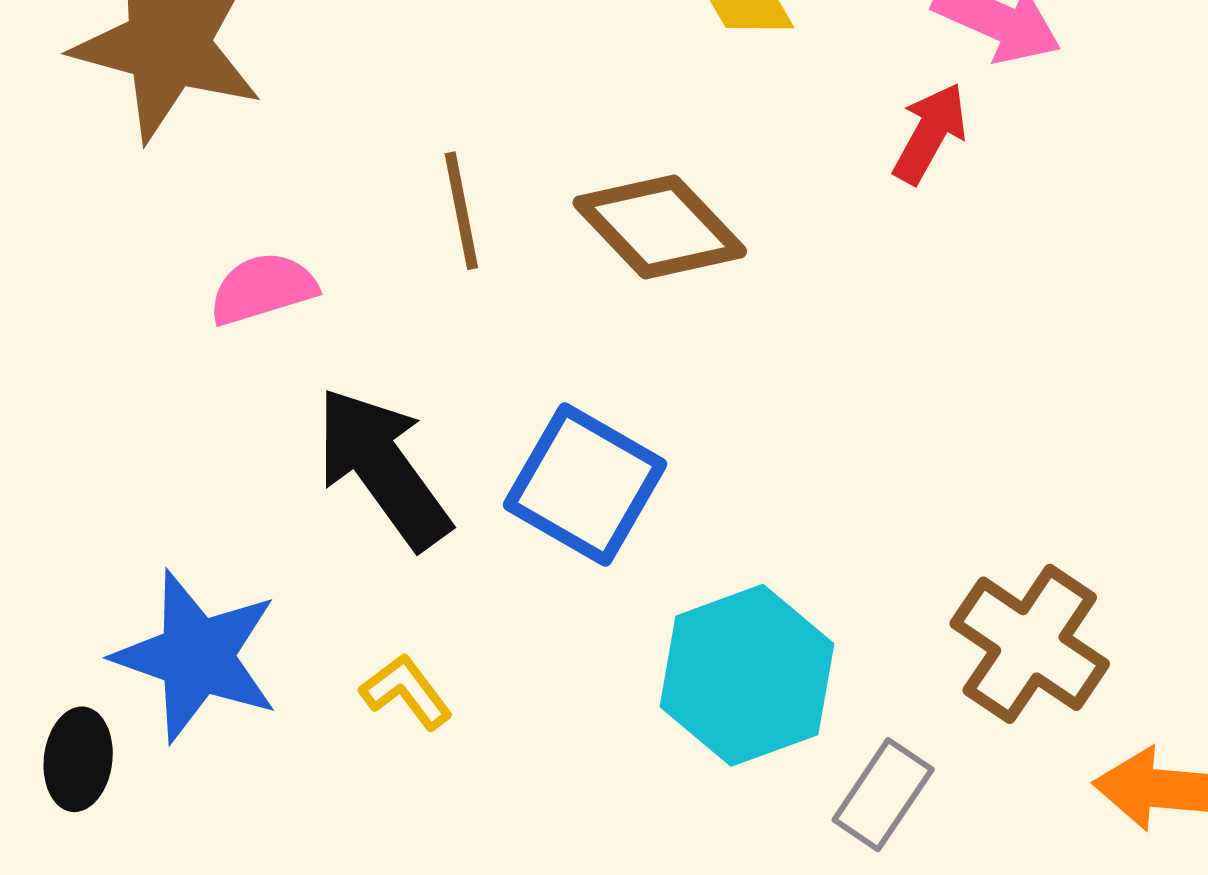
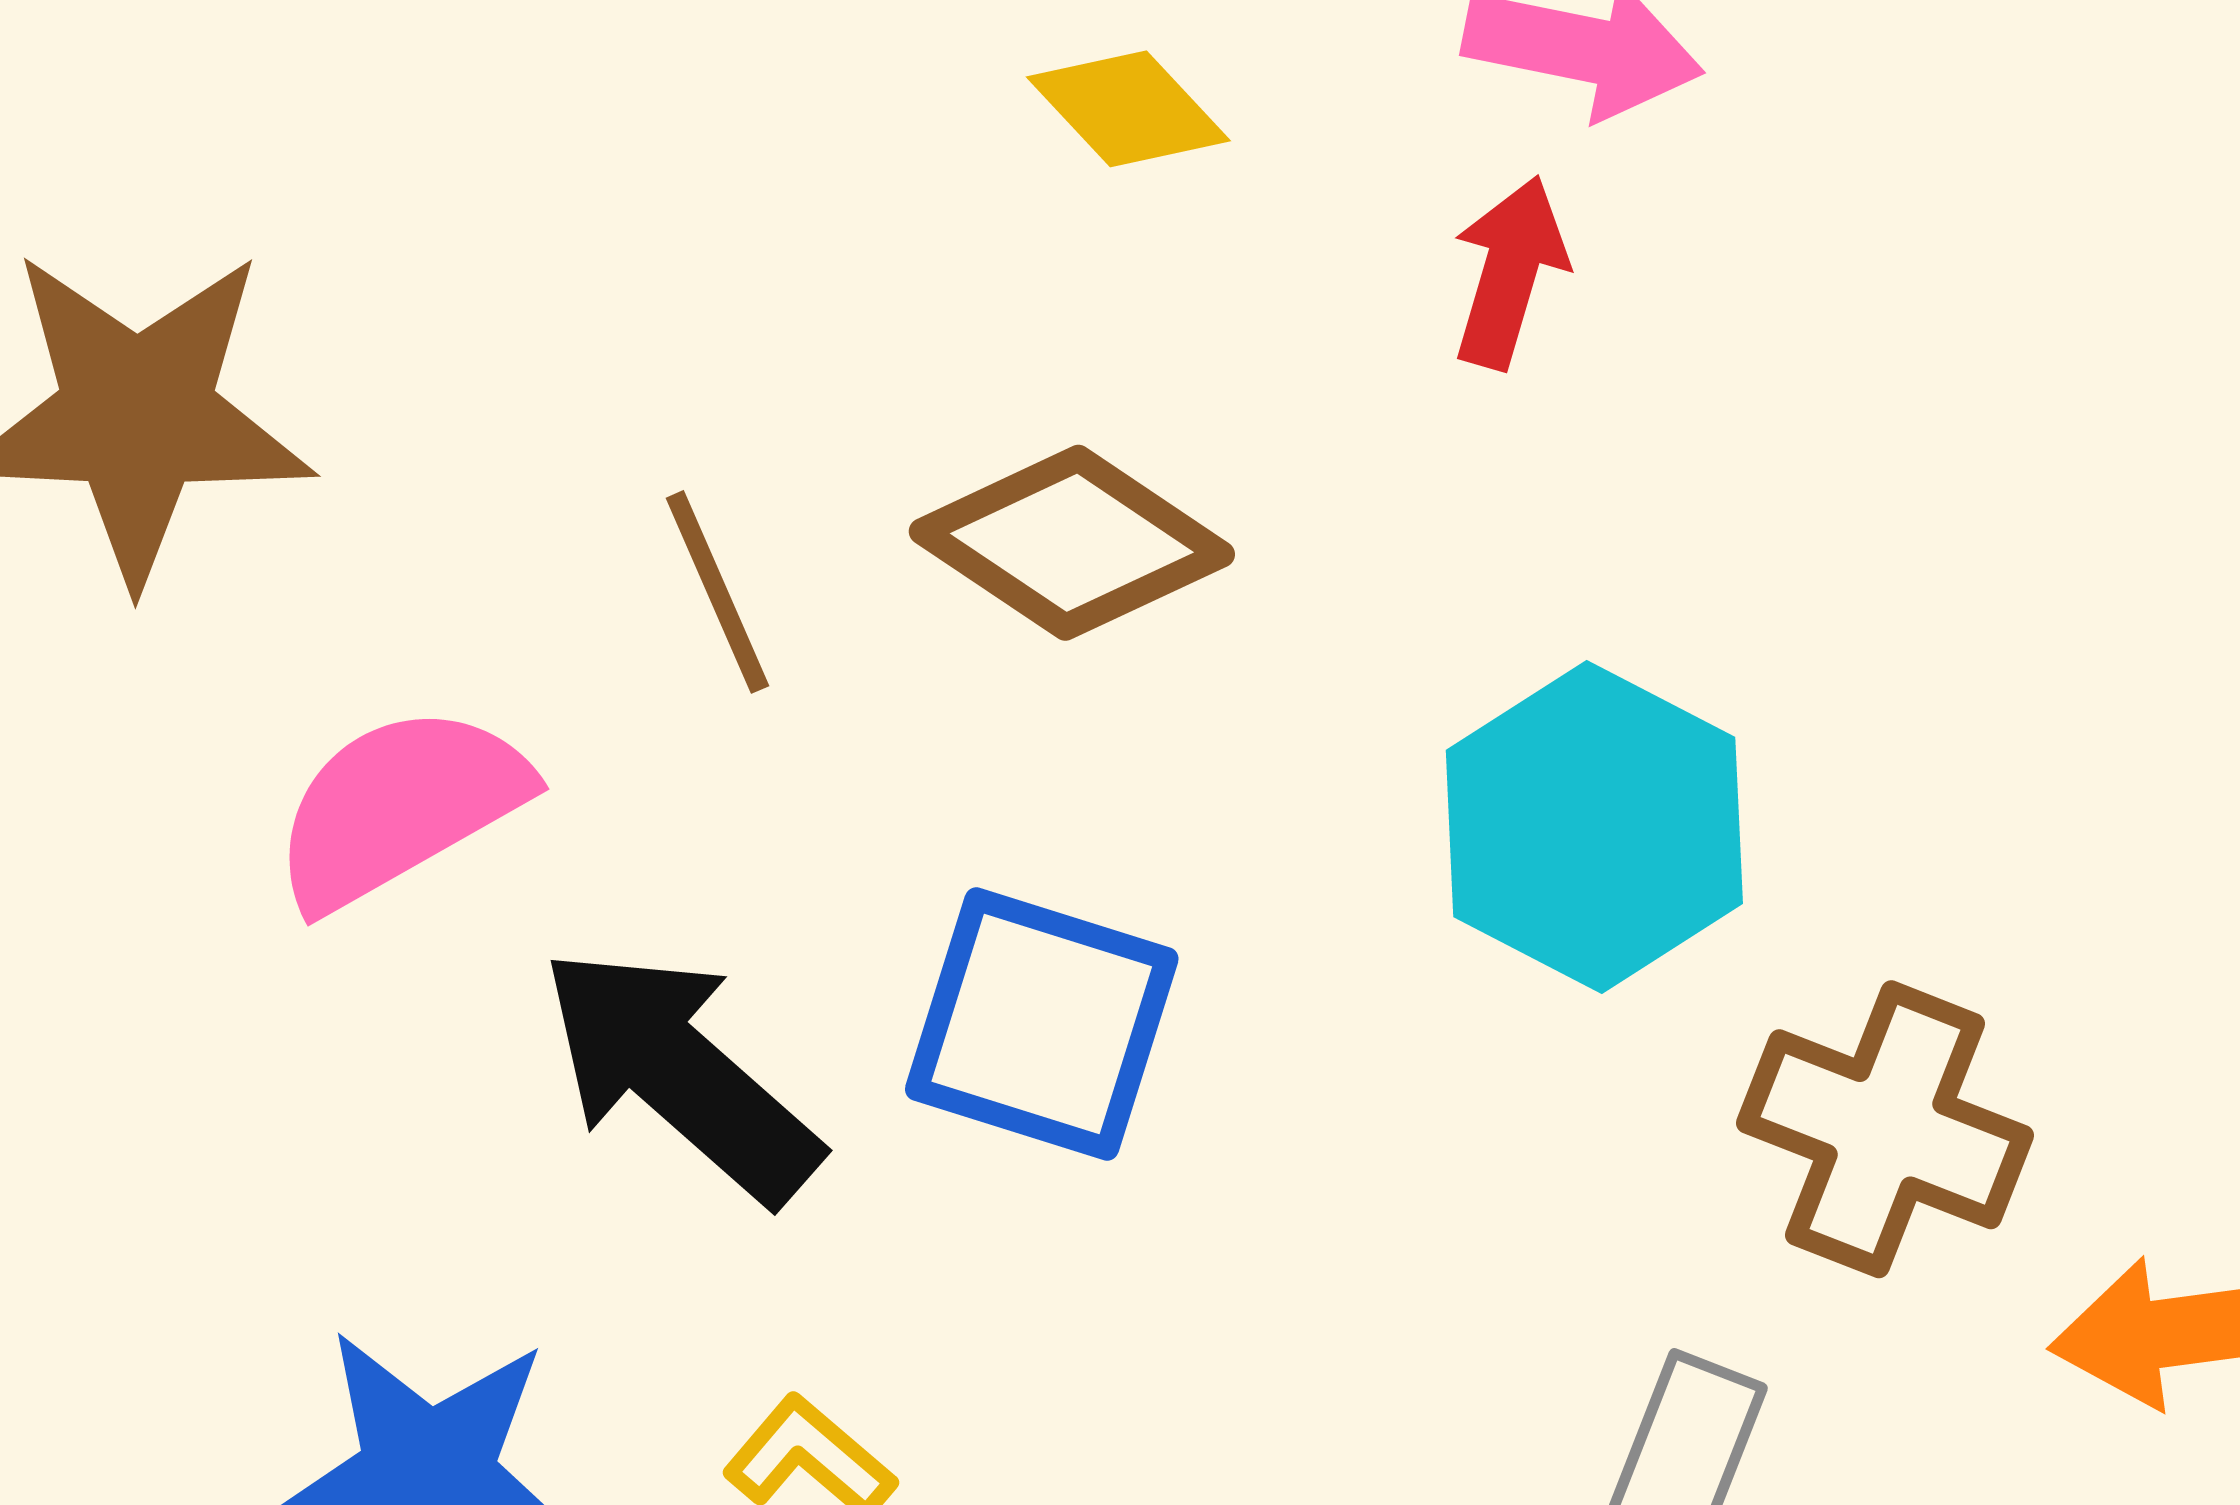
pink semicircle: (263, 289) -> (400, 807), size x1.4
cyan hexagon: (747, 675) -> (1594, 827), moved

